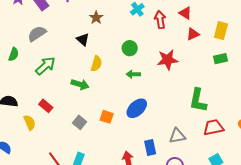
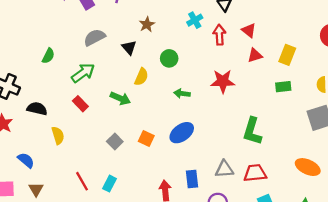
gray semicircle: (37, 34) -> (94, 37), moved
green circle: (130, 48) -> (169, 58), moved
red rectangle: (46, 106) -> (80, 104), moved
red trapezoid: (213, 127) -> (255, 173), moved

